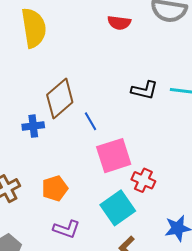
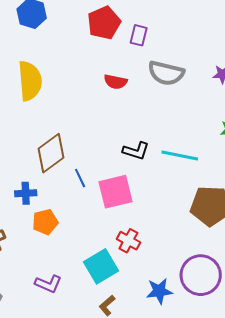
blue cross: (33, 126) -> (26, 193), moved
pink square: (114, 156) -> (116, 192), moved
orange pentagon: (55, 188) -> (45, 222), moved

